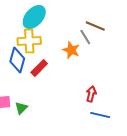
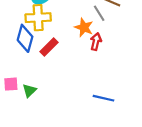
red arrow: (91, 94) -> (96, 42), moved
blue line: (100, 115) -> (103, 98), moved

